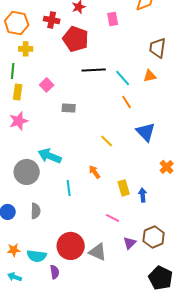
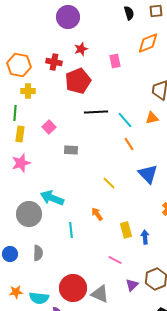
red pentagon: (76, 39) -> (78, 81), turned 30

